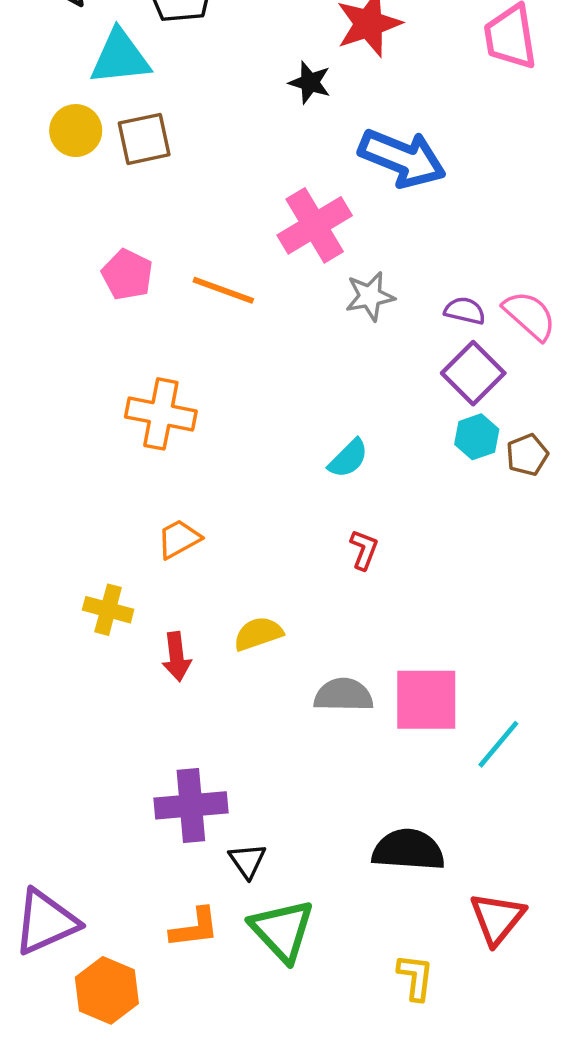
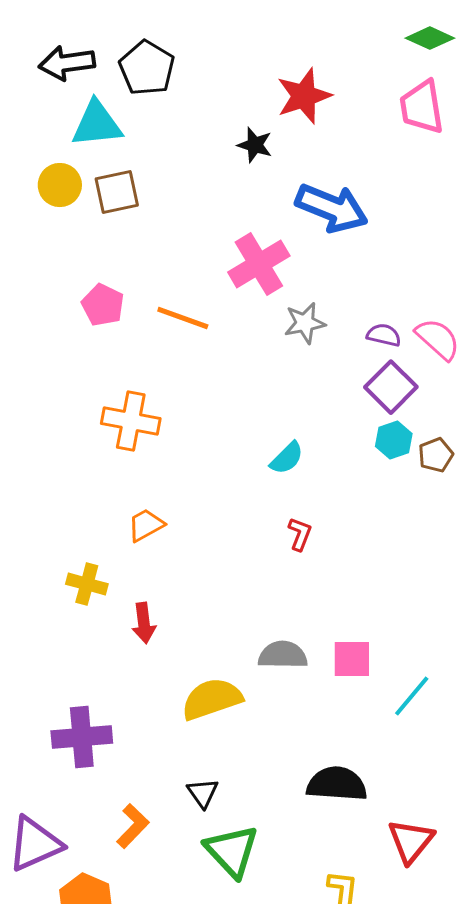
yellow semicircle: (258, 634) -> (212, 699), moved, size x1.5
pink square: (426, 700) -> (352, 659), size x0.7
purple cross: (191, 805) -> (82, 737), moved
orange L-shape: (195, 928) -> (133, 826), moved, turned -39

